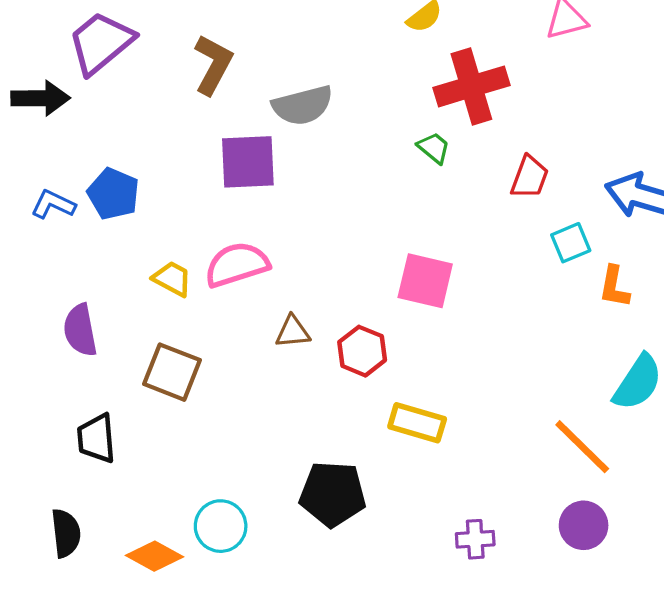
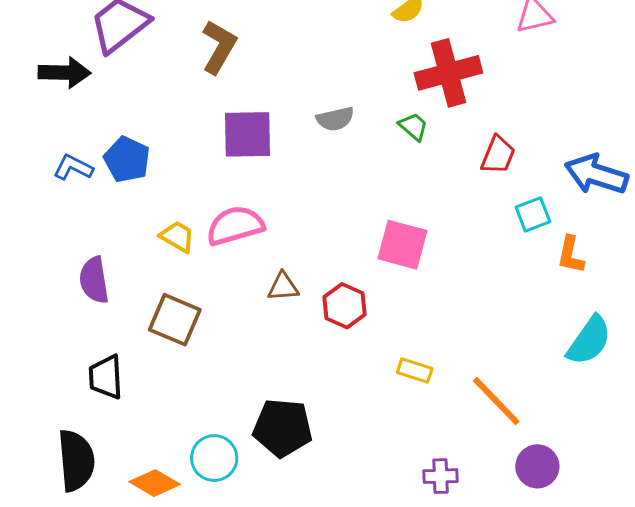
gray semicircle: (303, 105) -> (335, 119), moved, size x0.7
yellow rectangle: (417, 423) -> (415, 371), moved, size x0.7
orange line: (582, 447) -> (496, 401), moved
black pentagon: (333, 494) -> (283, 428), moved
black semicircle: (66, 533) -> (76, 460), size x1.4

